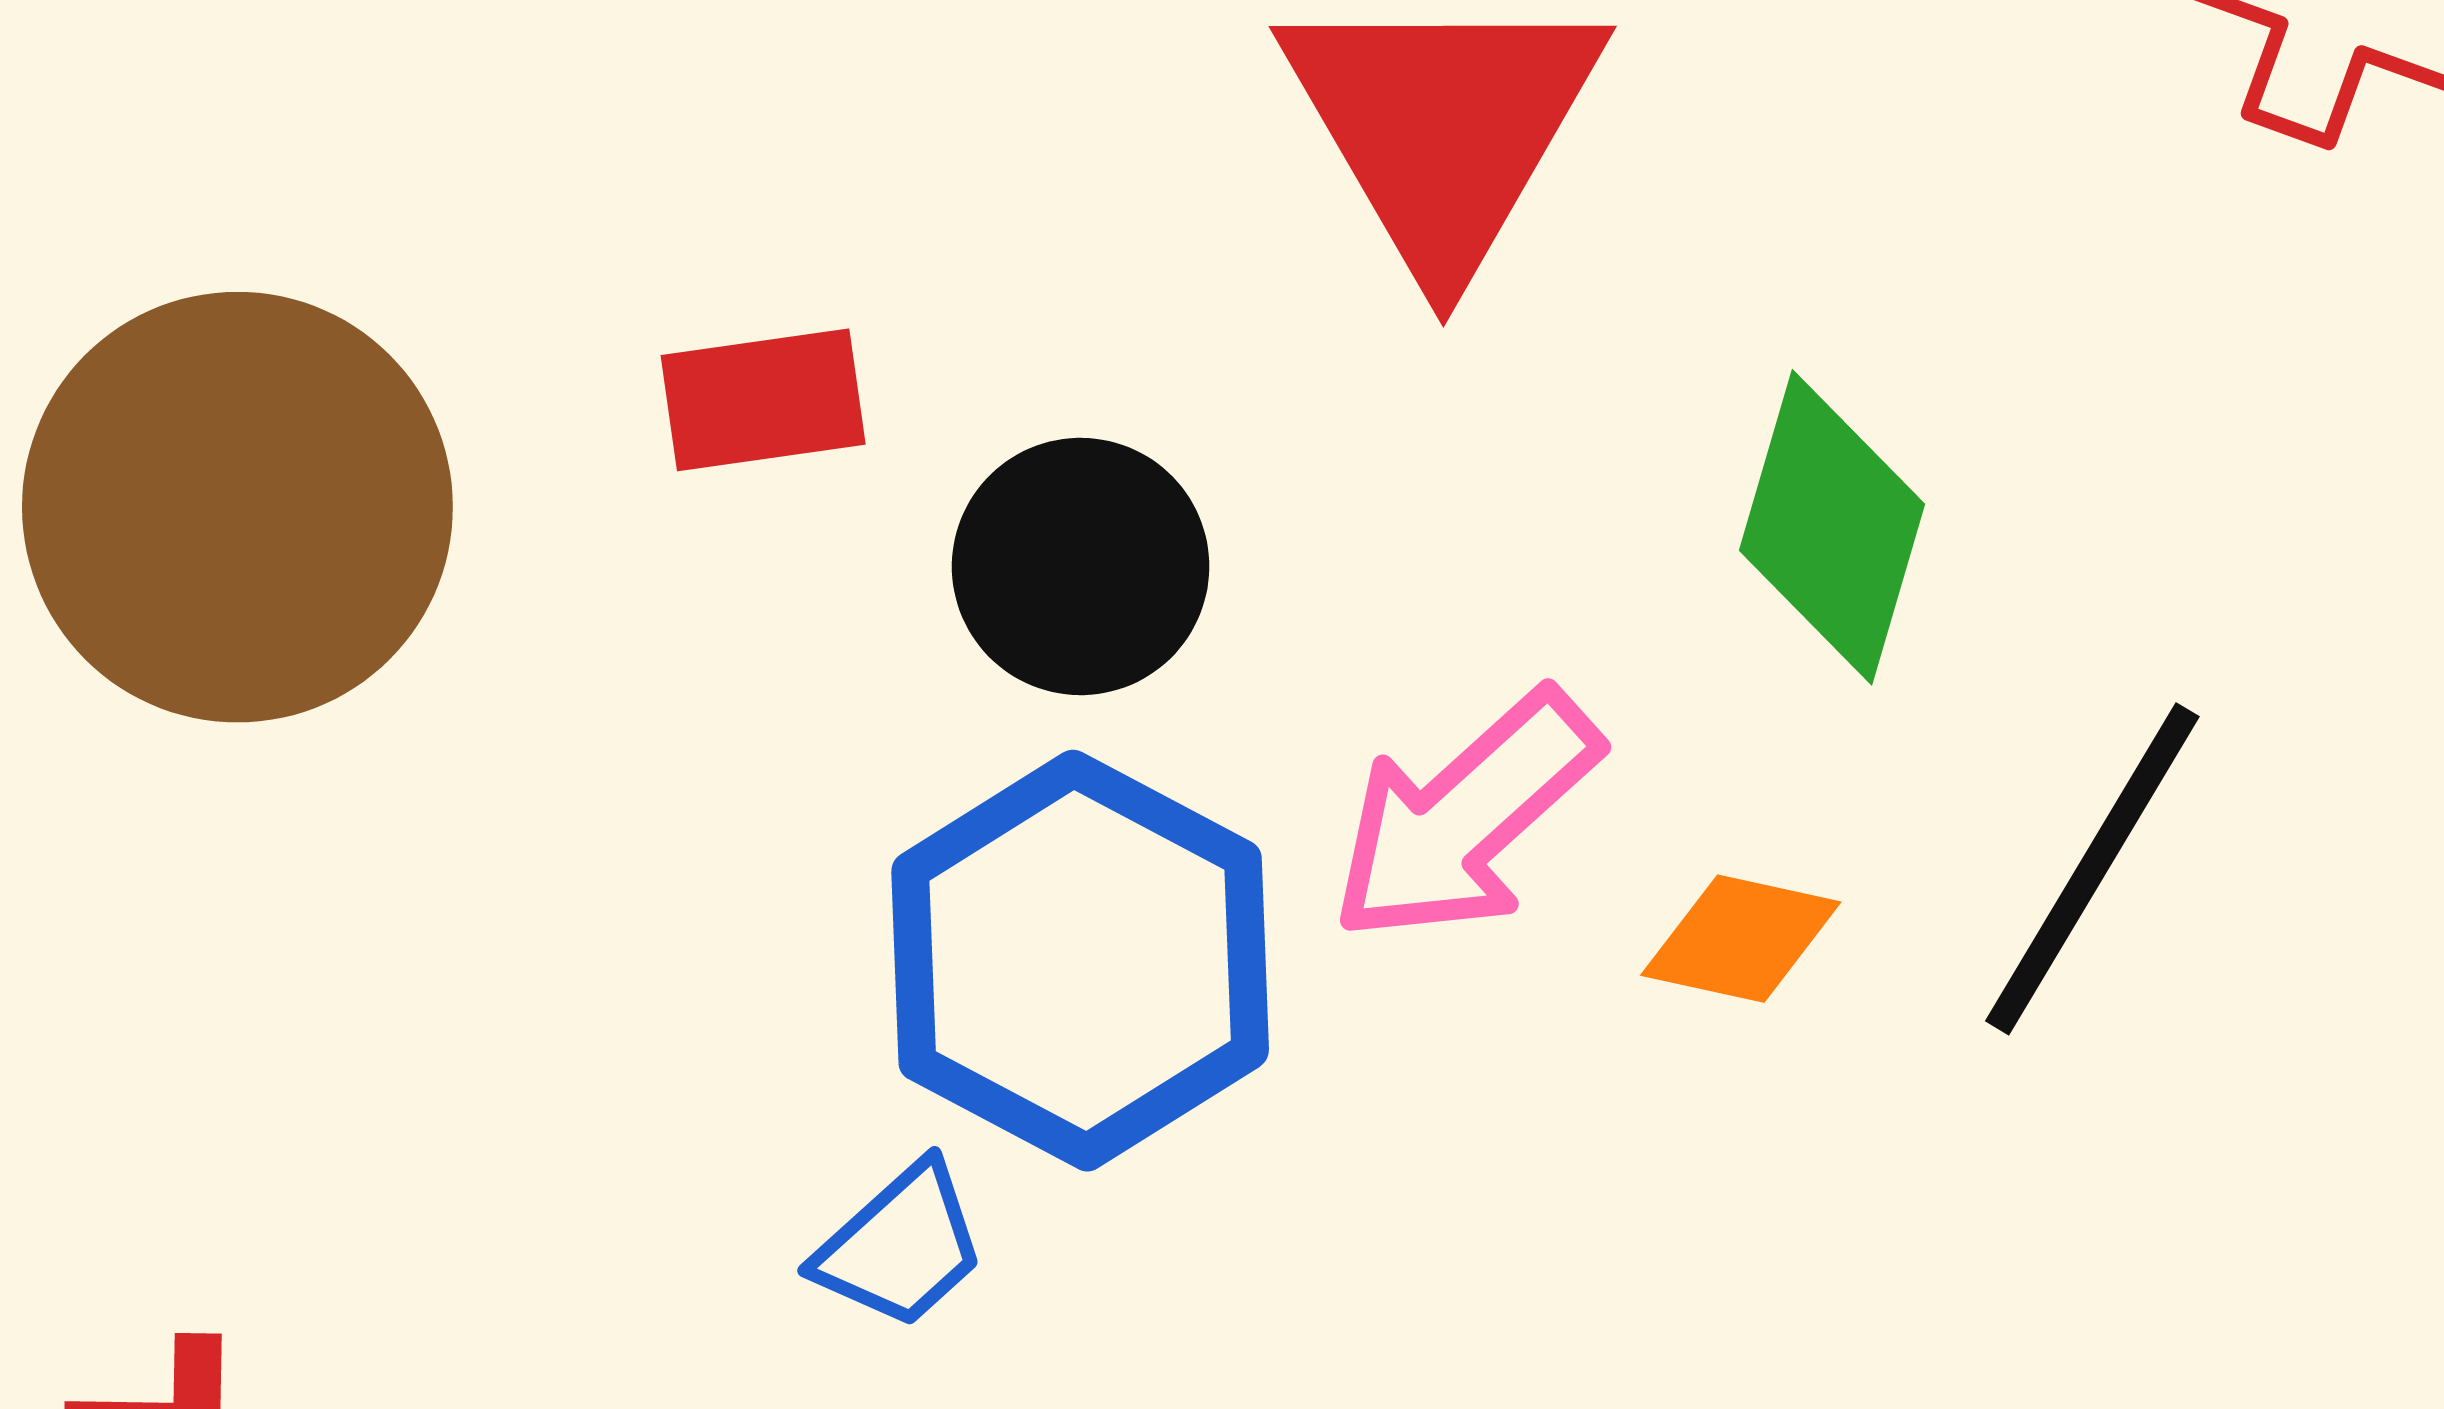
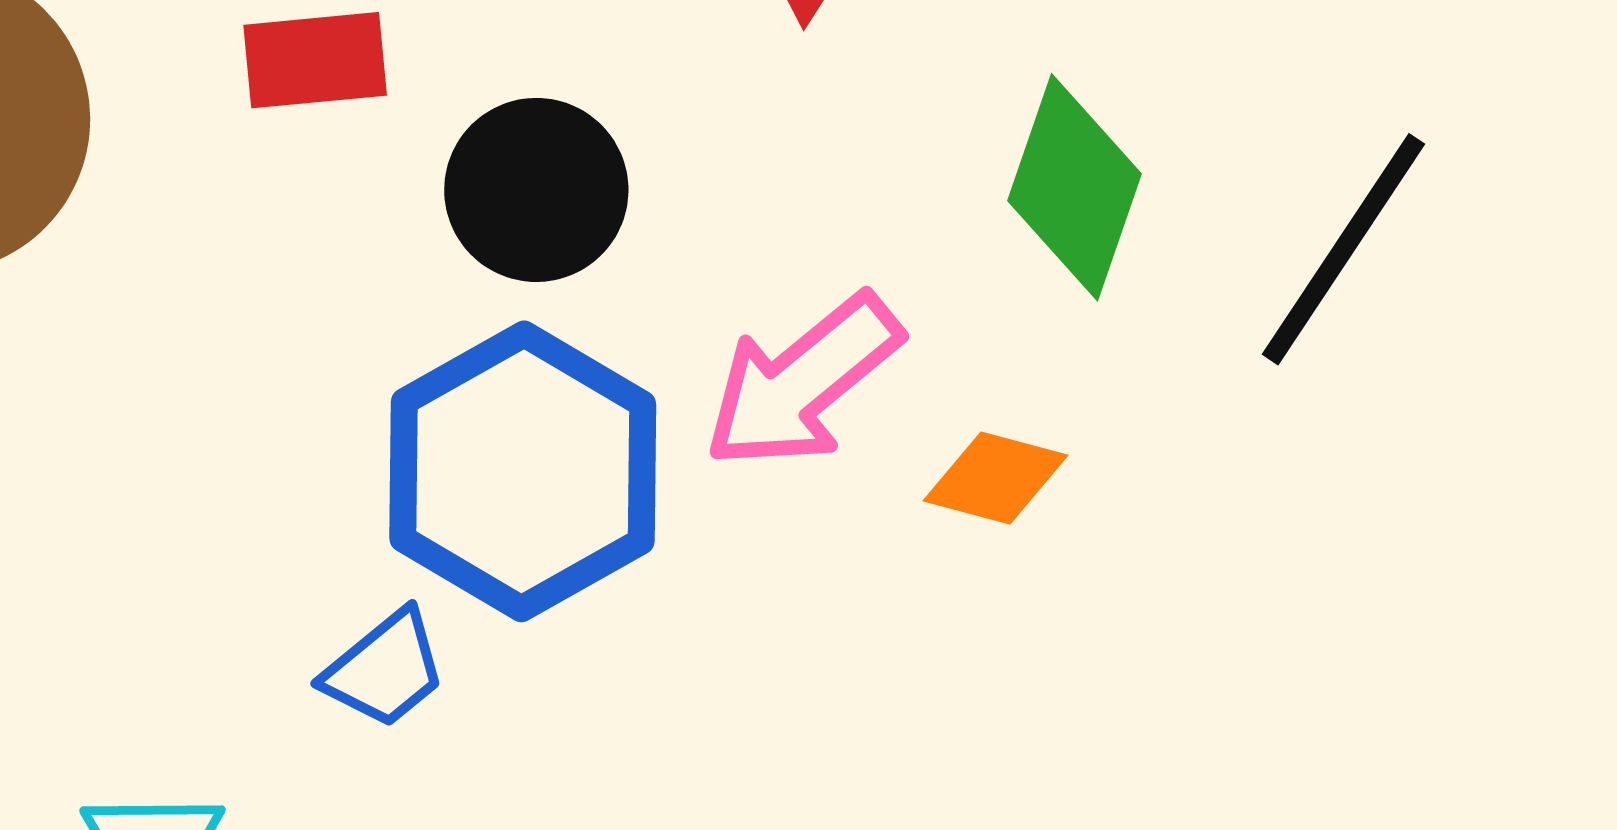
black line: (2092, 869) -> (1344, 249), moved

